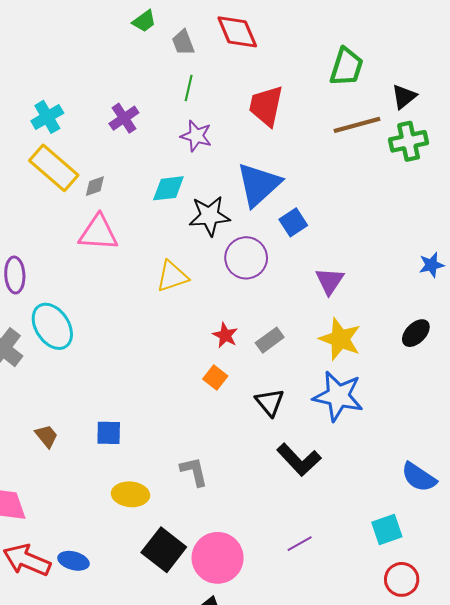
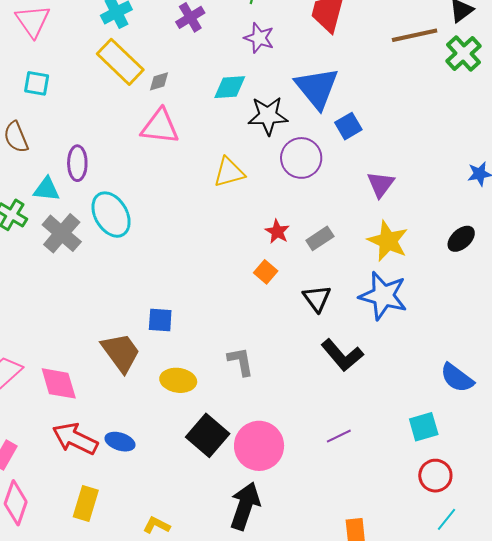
green cross: (409, 141) -> (463, 54), turned -33
blue triangle: (259, 185) -> (317, 88), turned -30
brown trapezoid: (46, 436) -> (121, 352), moved, size x1.8

